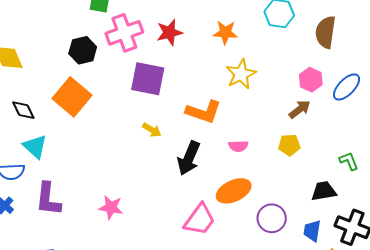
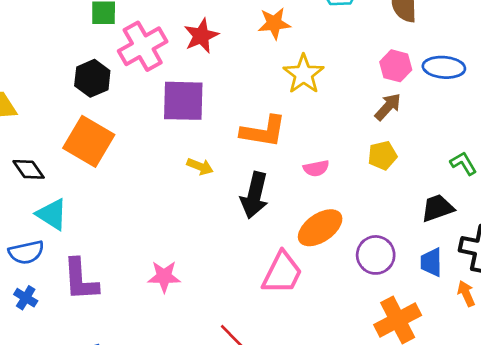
blue ellipse: (347, 87) -> (444, 67), turned 60

